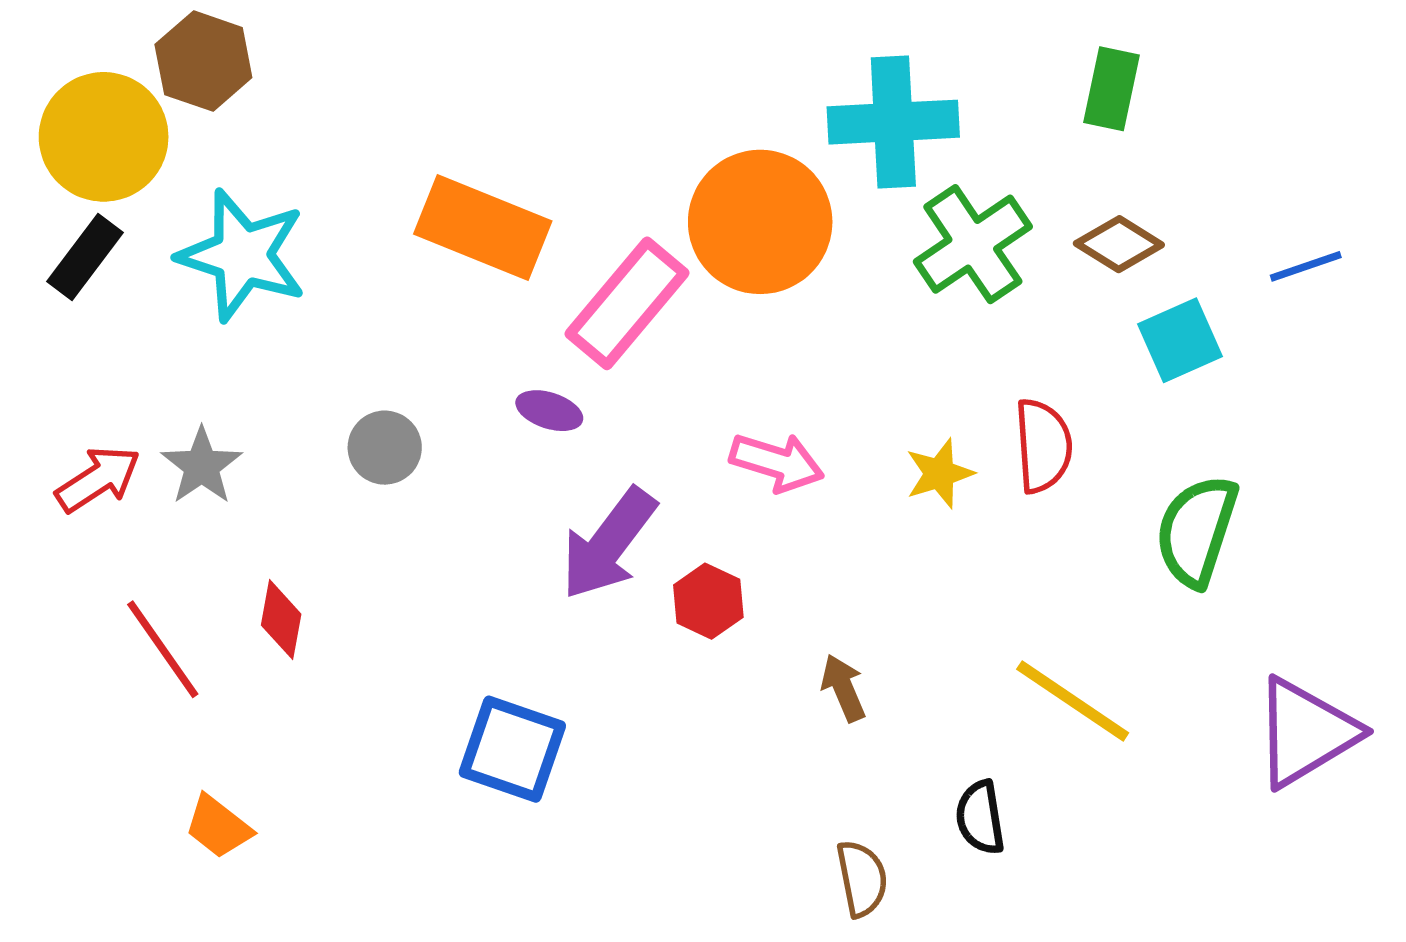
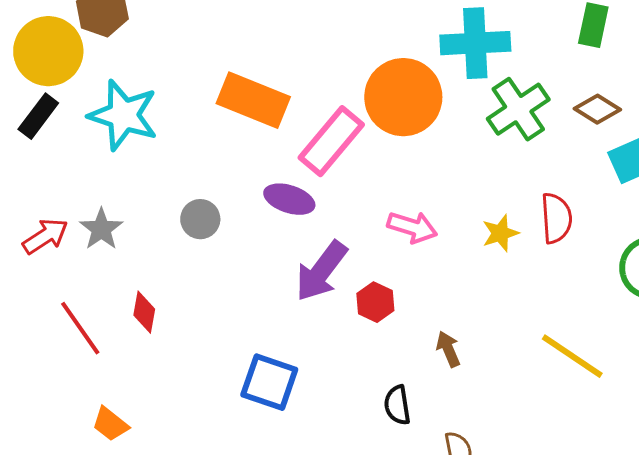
purple ellipse: (549, 411) -> (289, 199), size x1.4
black semicircle: (980, 817) -> (397, 405), moved

